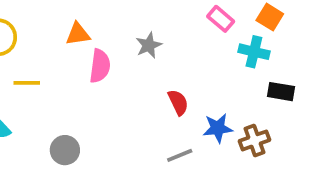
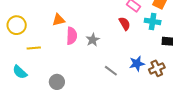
gray star: (149, 45) -> (93, 40), moved
red semicircle: (178, 102) -> (125, 24), moved
gray line: (180, 155) -> (111, 71), moved, turned 64

